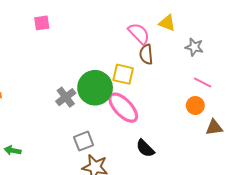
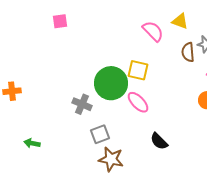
brown semicircle: (146, 54) -> (188, 52), moved
gray cross: (66, 97) -> (82, 104), moved, turned -30
pink ellipse: (123, 108) -> (138, 102), size x0.7

